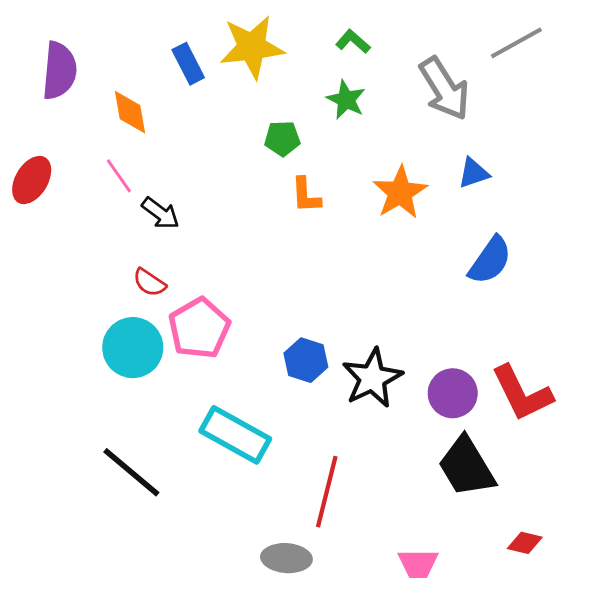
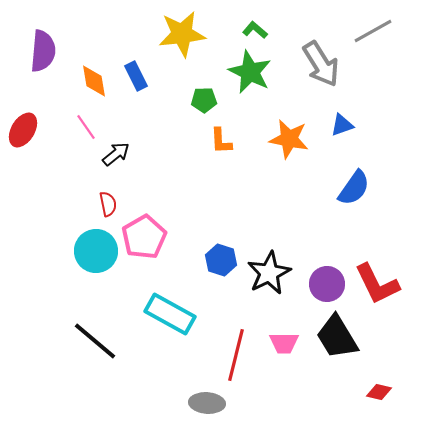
blue rectangle: (188, 64) -> (136, 76), moved
green star: (346, 100) -> (250, 72), size x1.5
orange star: (400, 192) -> (289, 139), turned -30
black arrow: (160, 213) -> (116, 154), turned -76
red semicircle: (149, 282) -> (108, 204), turned -135
pink trapezoid: (418, 564) -> (284, 343), moved

